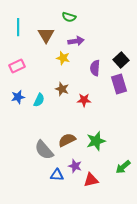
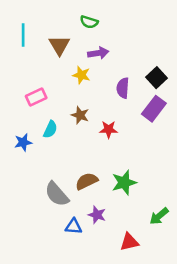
pink rectangle: (17, 66) -> (36, 97), moved
purple rectangle: (119, 84) -> (154, 109), turned 54
blue star: (18, 97) -> (23, 142), moved
red triangle: (91, 180) -> (129, 242), moved

